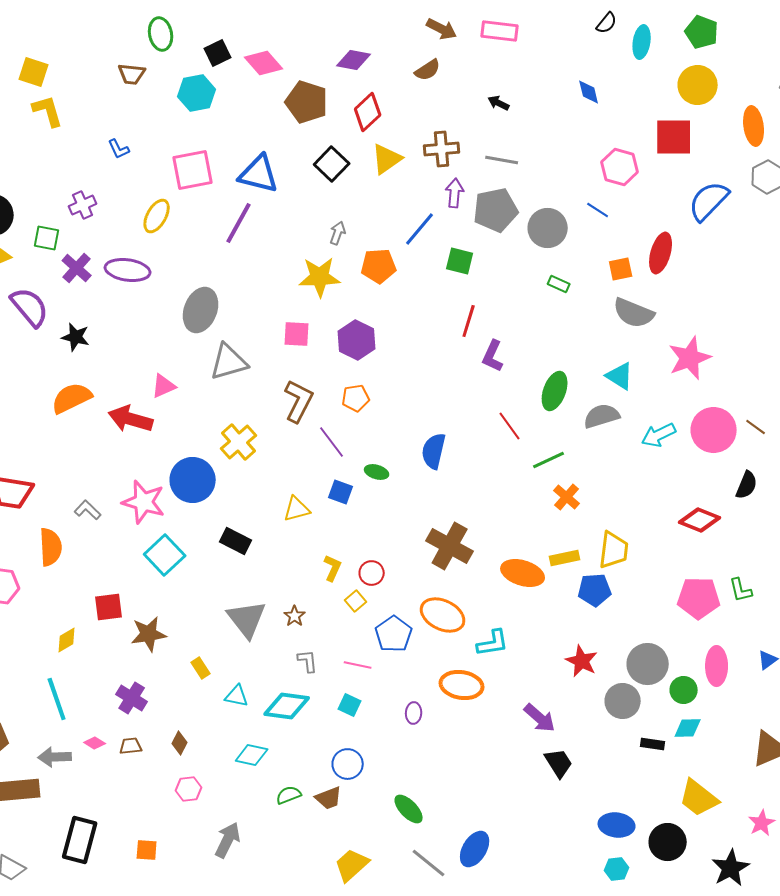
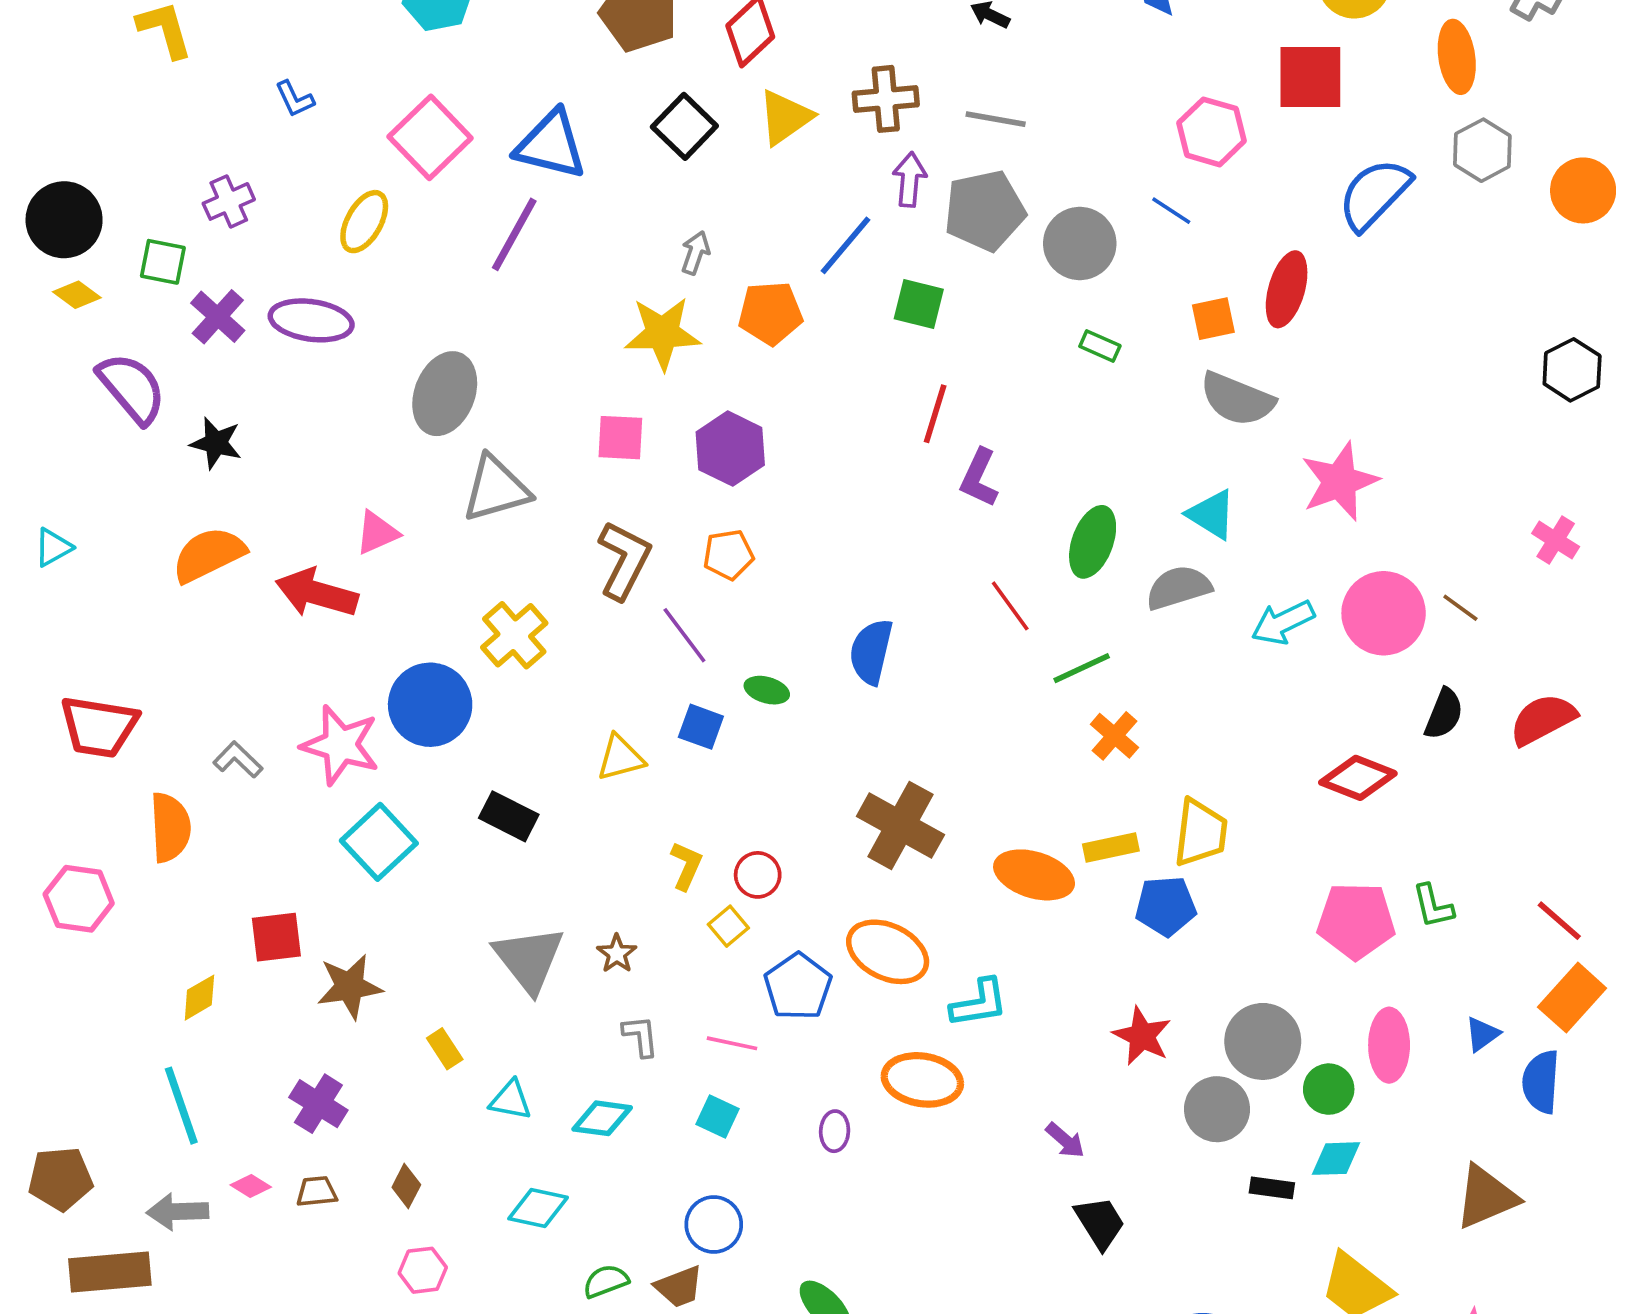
pink square: (193, 170) -> (430, 137), turned -33
cyan diamond: (287, 706) -> (602, 1118), size x0.7
purple arrow: (540, 718) -> (1065, 1140), size x0.7

